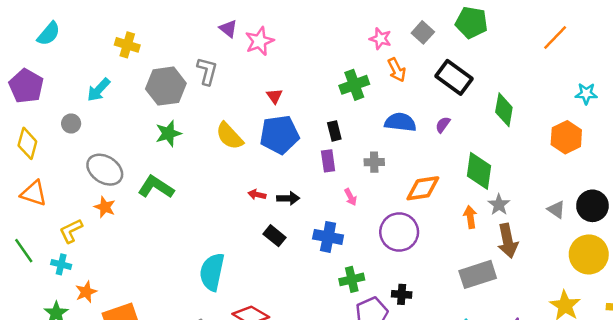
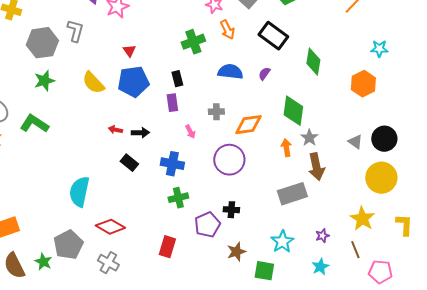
gray cross: (374, 162) -> (216, 112), moved
green cross: (352, 279) -> (178, 198), moved

